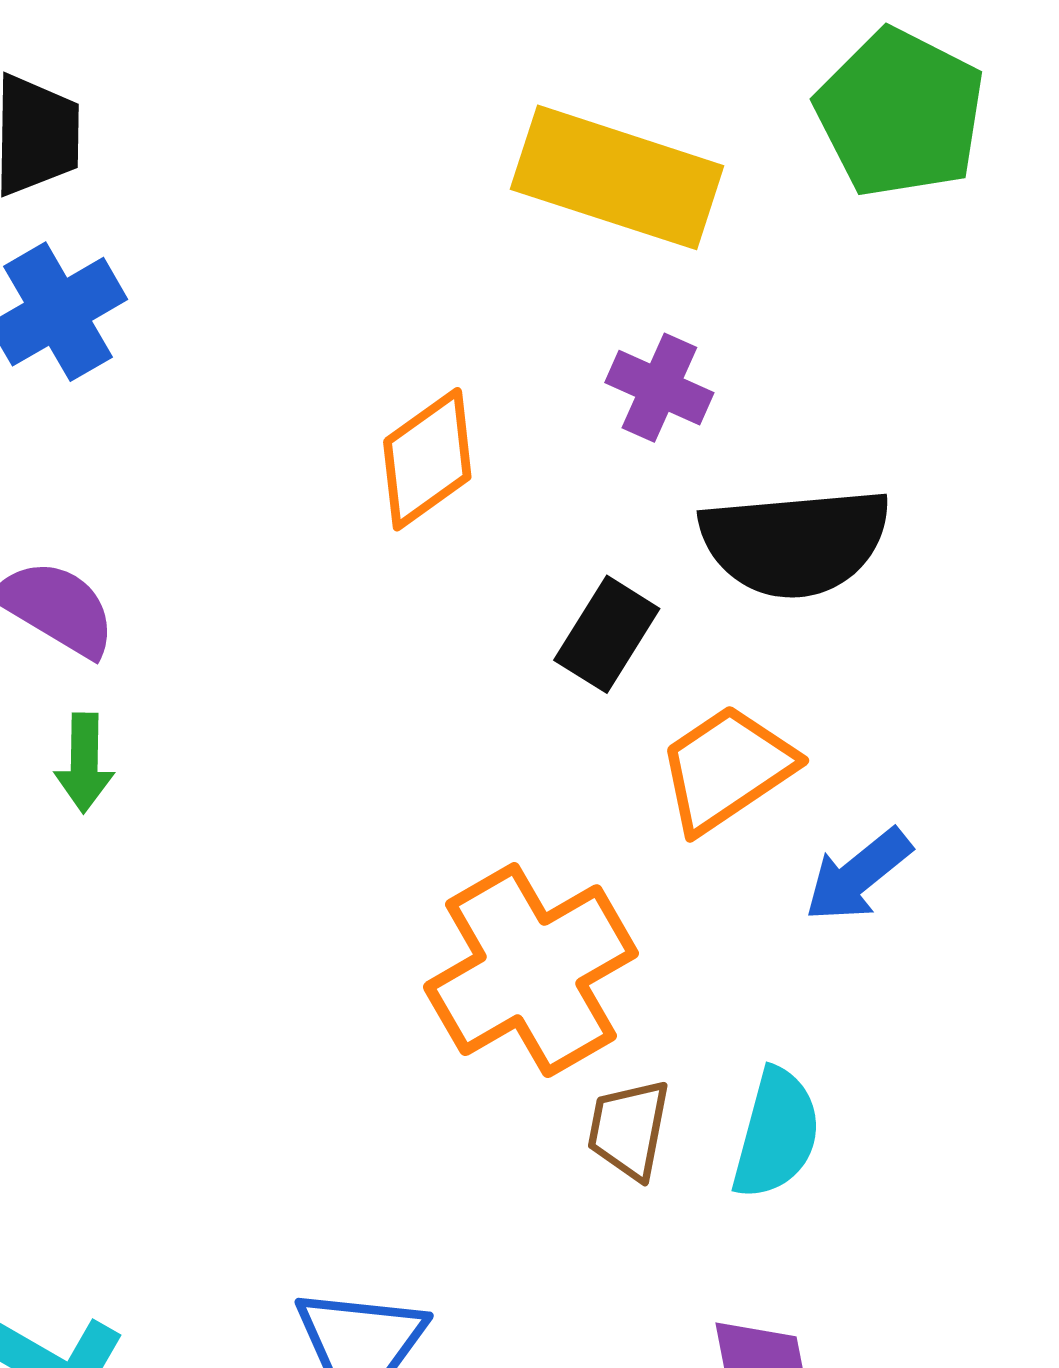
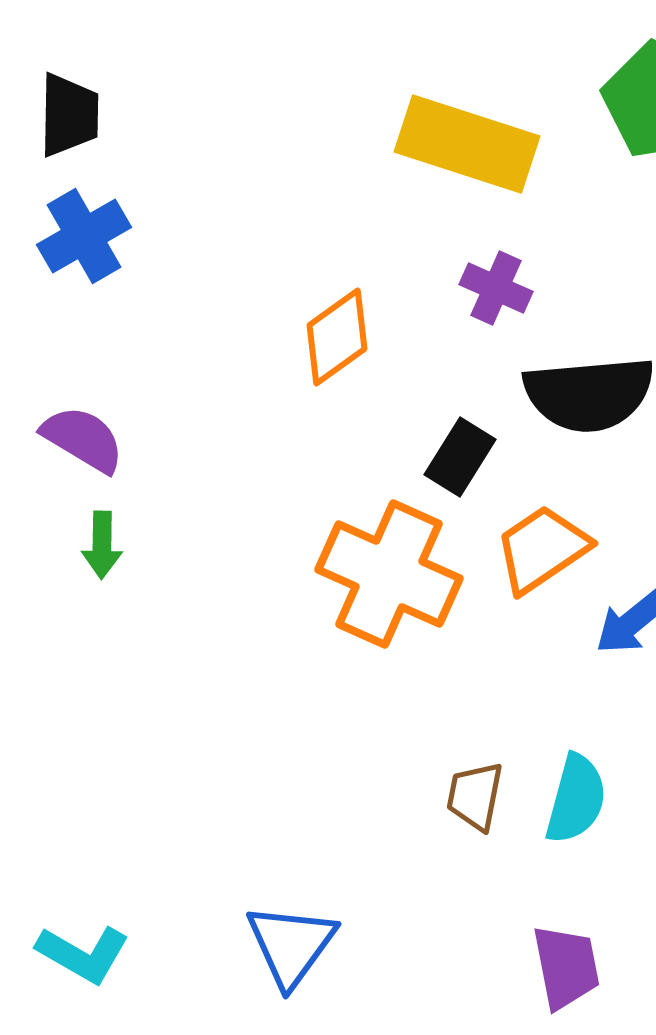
orange cross: (531, 970) -> (389, 574), moved, turned -36

